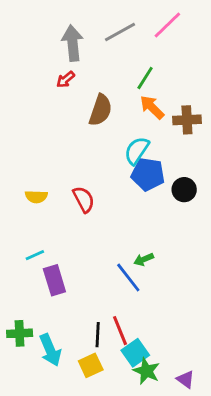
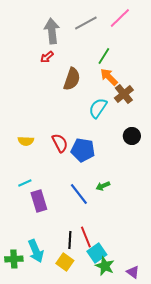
brown cross: (187, 120) -> (124, 94), moved, turned -36
blue pentagon: (148, 174) -> (83, 150), moved
blue line: (128, 278) -> (79, 194), moved
green cross: (20, 333) -> (14, 259), moved
yellow square: (91, 365) -> (65, 262), turned -30

